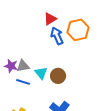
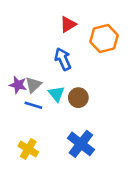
blue arrow: (57, 36) -> (63, 59), moved
gray triangle: (23, 66) -> (33, 85), turned -32

